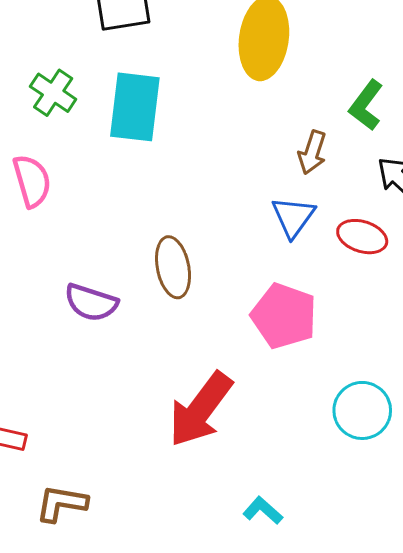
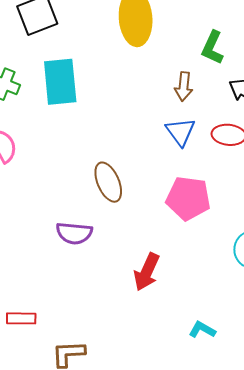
purple semicircle: (91, 303) -> (74, 233), moved
red arrow: (200, 409) -> (147, 272), size x0.7

